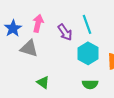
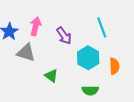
cyan line: (87, 24) -> (102, 27), moved
green triangle: (43, 82) -> (51, 76), moved

